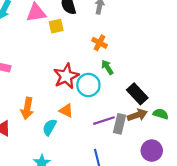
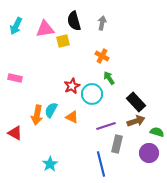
red star: (66, 76) -> (72, 86), size x0.7
green semicircle: (161, 114) -> (157, 132), moved
gray rectangle: (120, 124) -> (117, 144), moved
cyan semicircle: (49, 127) -> (51, 110), moved

